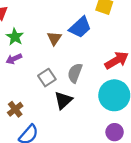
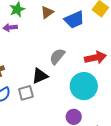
brown triangle: (54, 38) -> (47, 12), moved
gray square: (47, 78) -> (26, 93), moved

